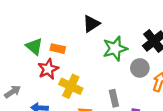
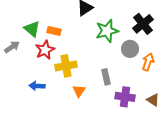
yellow cross: (71, 86) -> (66, 66), turned -35
gray arrow: (13, 92) -> (12, 47), moved

